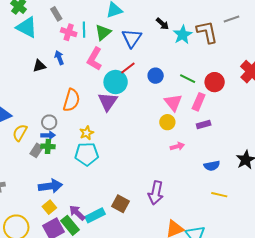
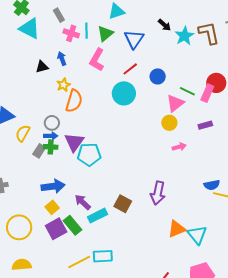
green line: (188, 79) -> (187, 91), moved
cyan circle: (116, 82) -> (124, 93), moved
purple triangle: (108, 101) -> (74, 142), moved
pink rectangle: (199, 102) -> (207, 93), moved
pink triangle: (173, 103) -> (175, 103), turned 30
yellow star: (87, 133) -> (63, 85), moved
blue semicircle: (212, 166) -> (212, 185), moved
purple arrow: (77, 213) -> (83, 202), moved

